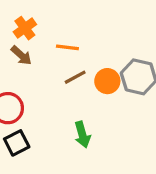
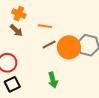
orange cross: (25, 28) -> (19, 14), turned -32
orange circle: (107, 81) -> (69, 47), size x1.5

